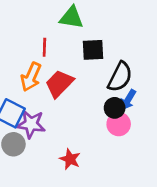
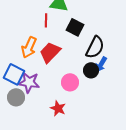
red line: (44, 47) -> (46, 20), moved
black square: (93, 50) -> (75, 27), turned 30
pink circle: (119, 124) -> (70, 82), moved

